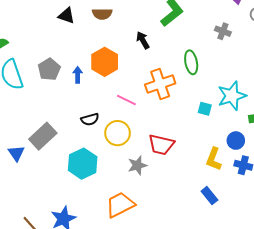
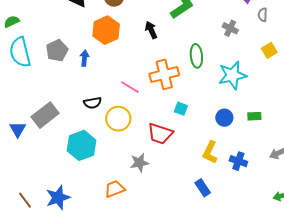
orange hexagon: (105, 62) -> (106, 30), moved
cyan star: (232, 96) -> (232, 75), moved
cyan square: (205, 109) -> (181, 109), moved
blue circle: (236, 141) -> (224, 118), moved
gray star: (137, 165) -> (139, 163), moved
orange trapezoid: (120, 205) -> (115, 189), size x0.7

